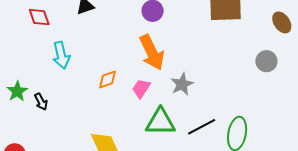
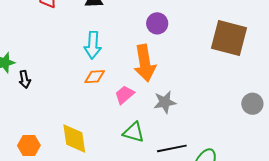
cyan arrow: (61, 55) -> (93, 45), moved
green triangle: (160, 122) -> (134, 132), size x0.7

